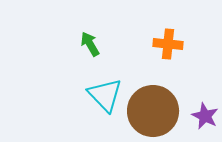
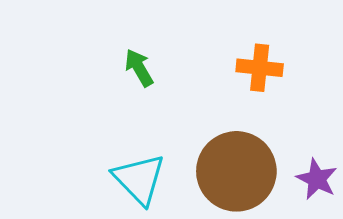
cyan triangle: (105, 95) -> (139, 179), moved

